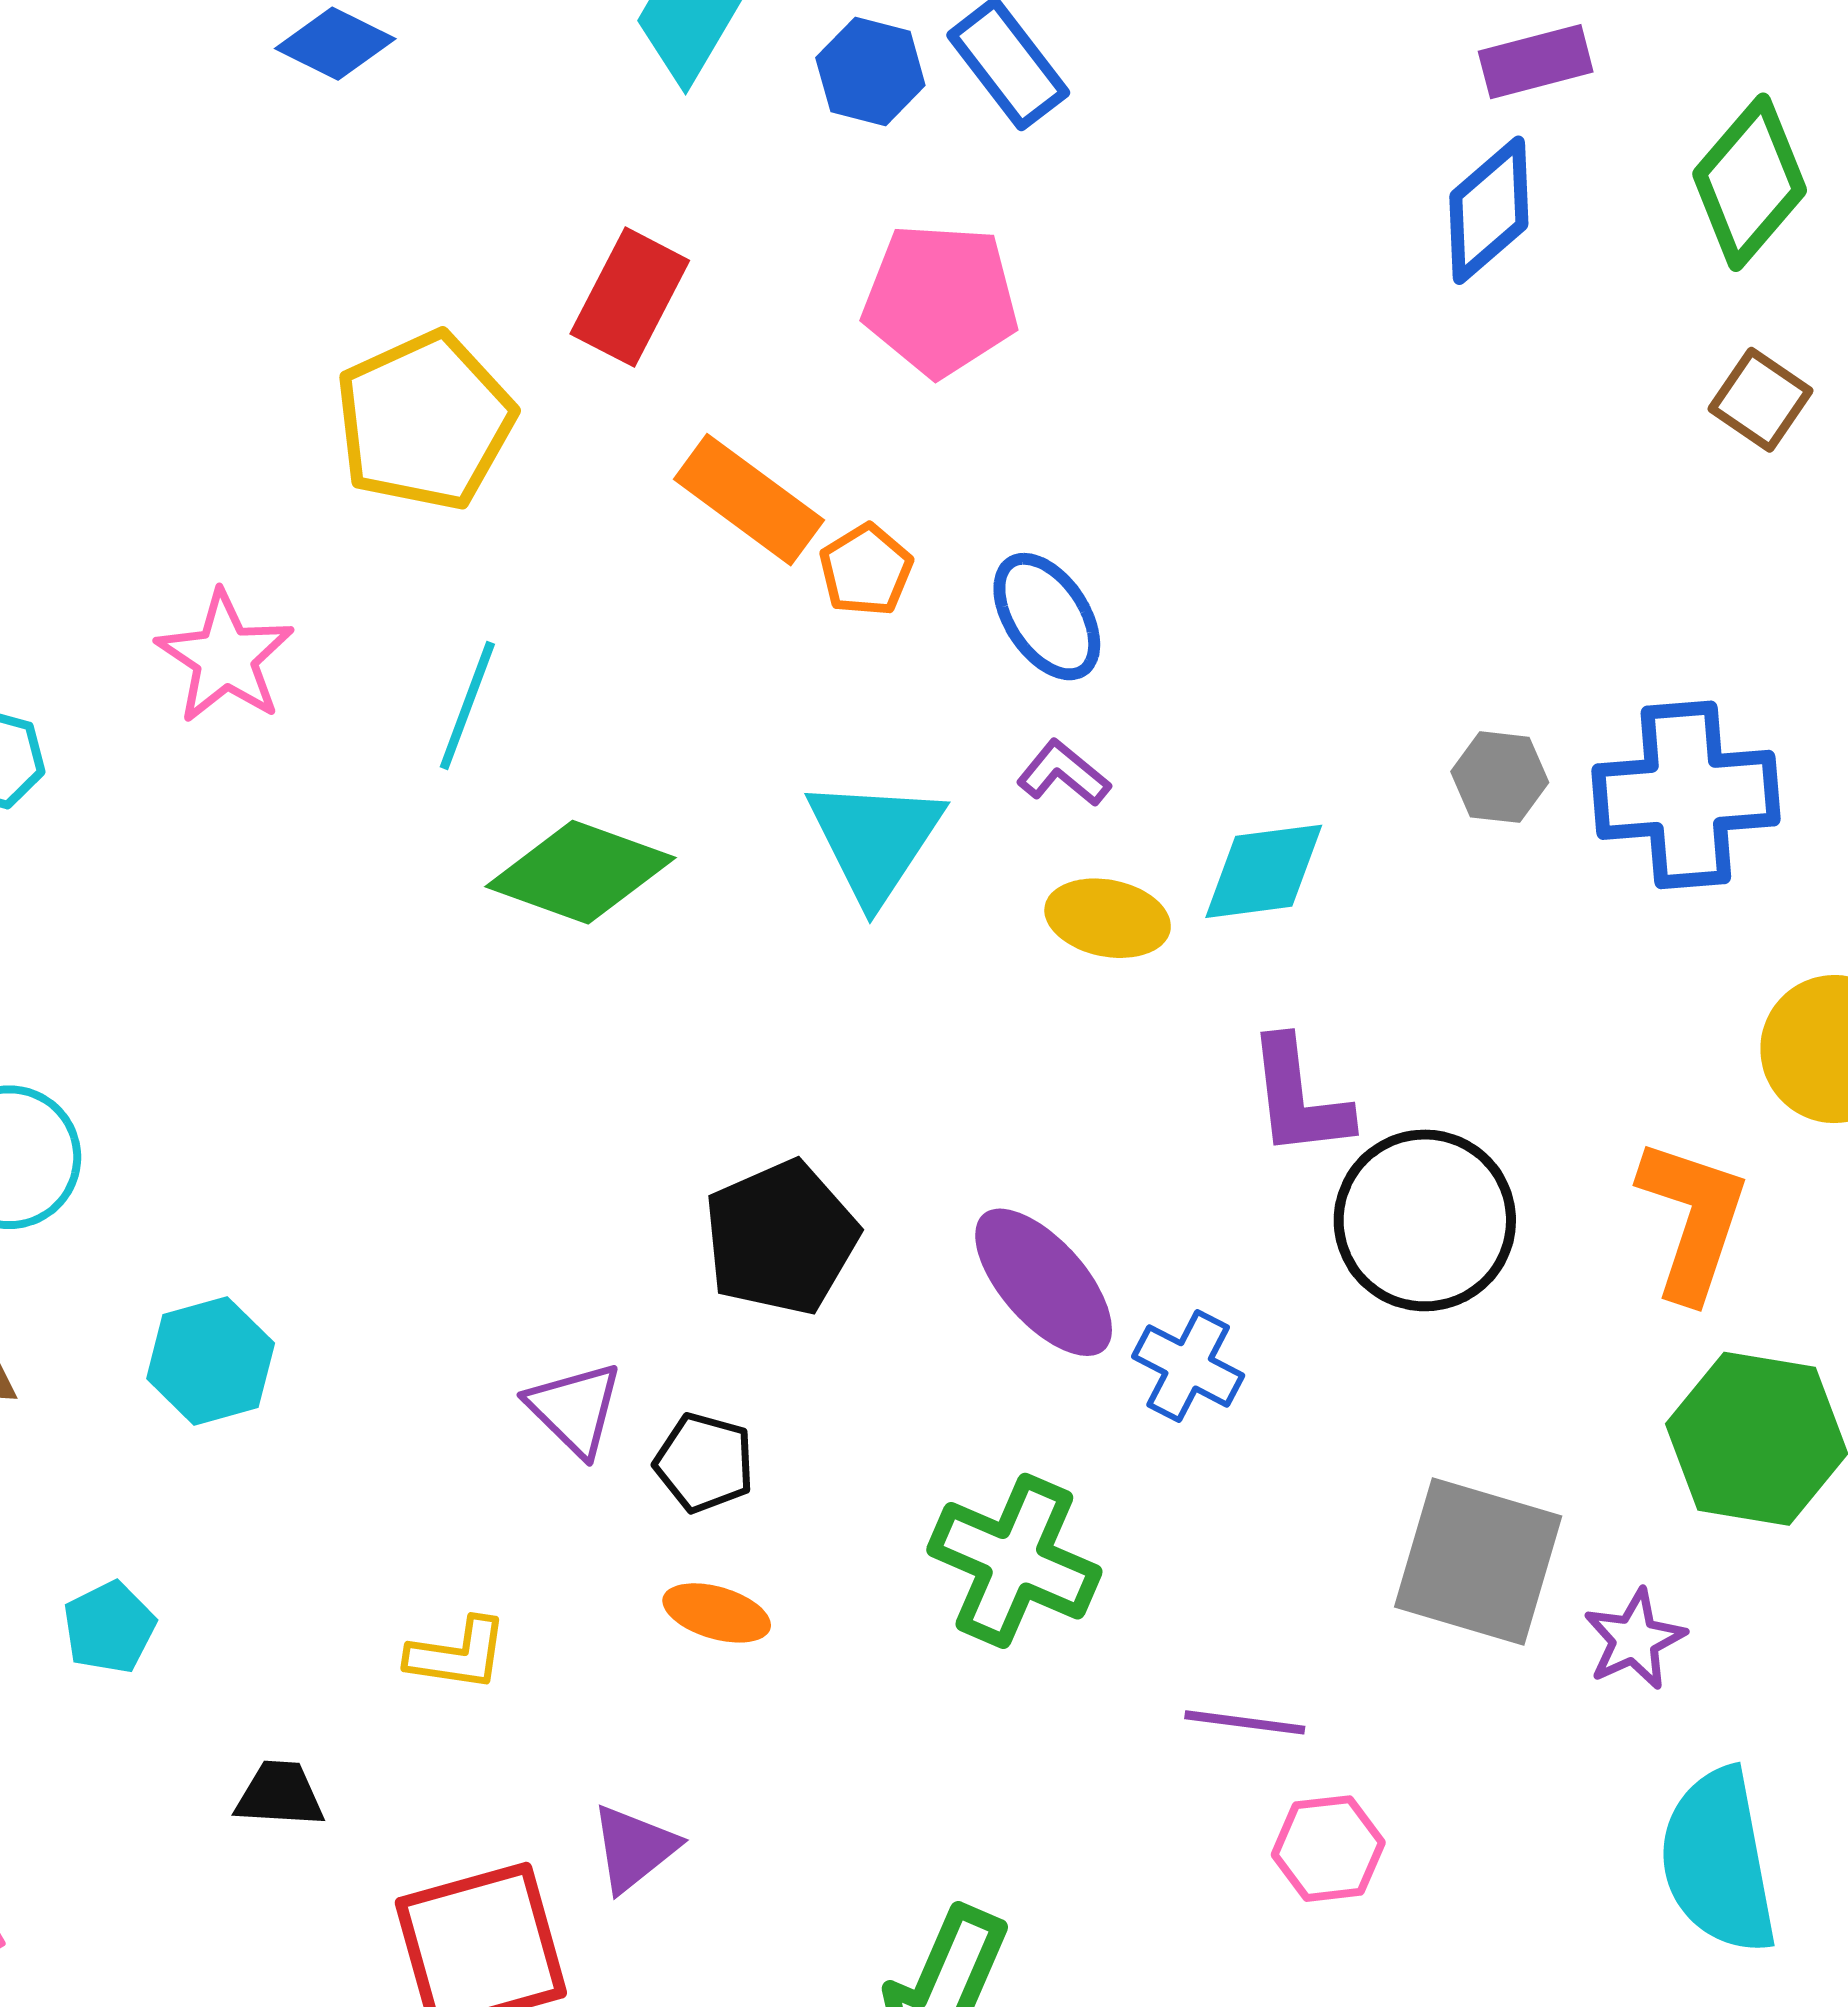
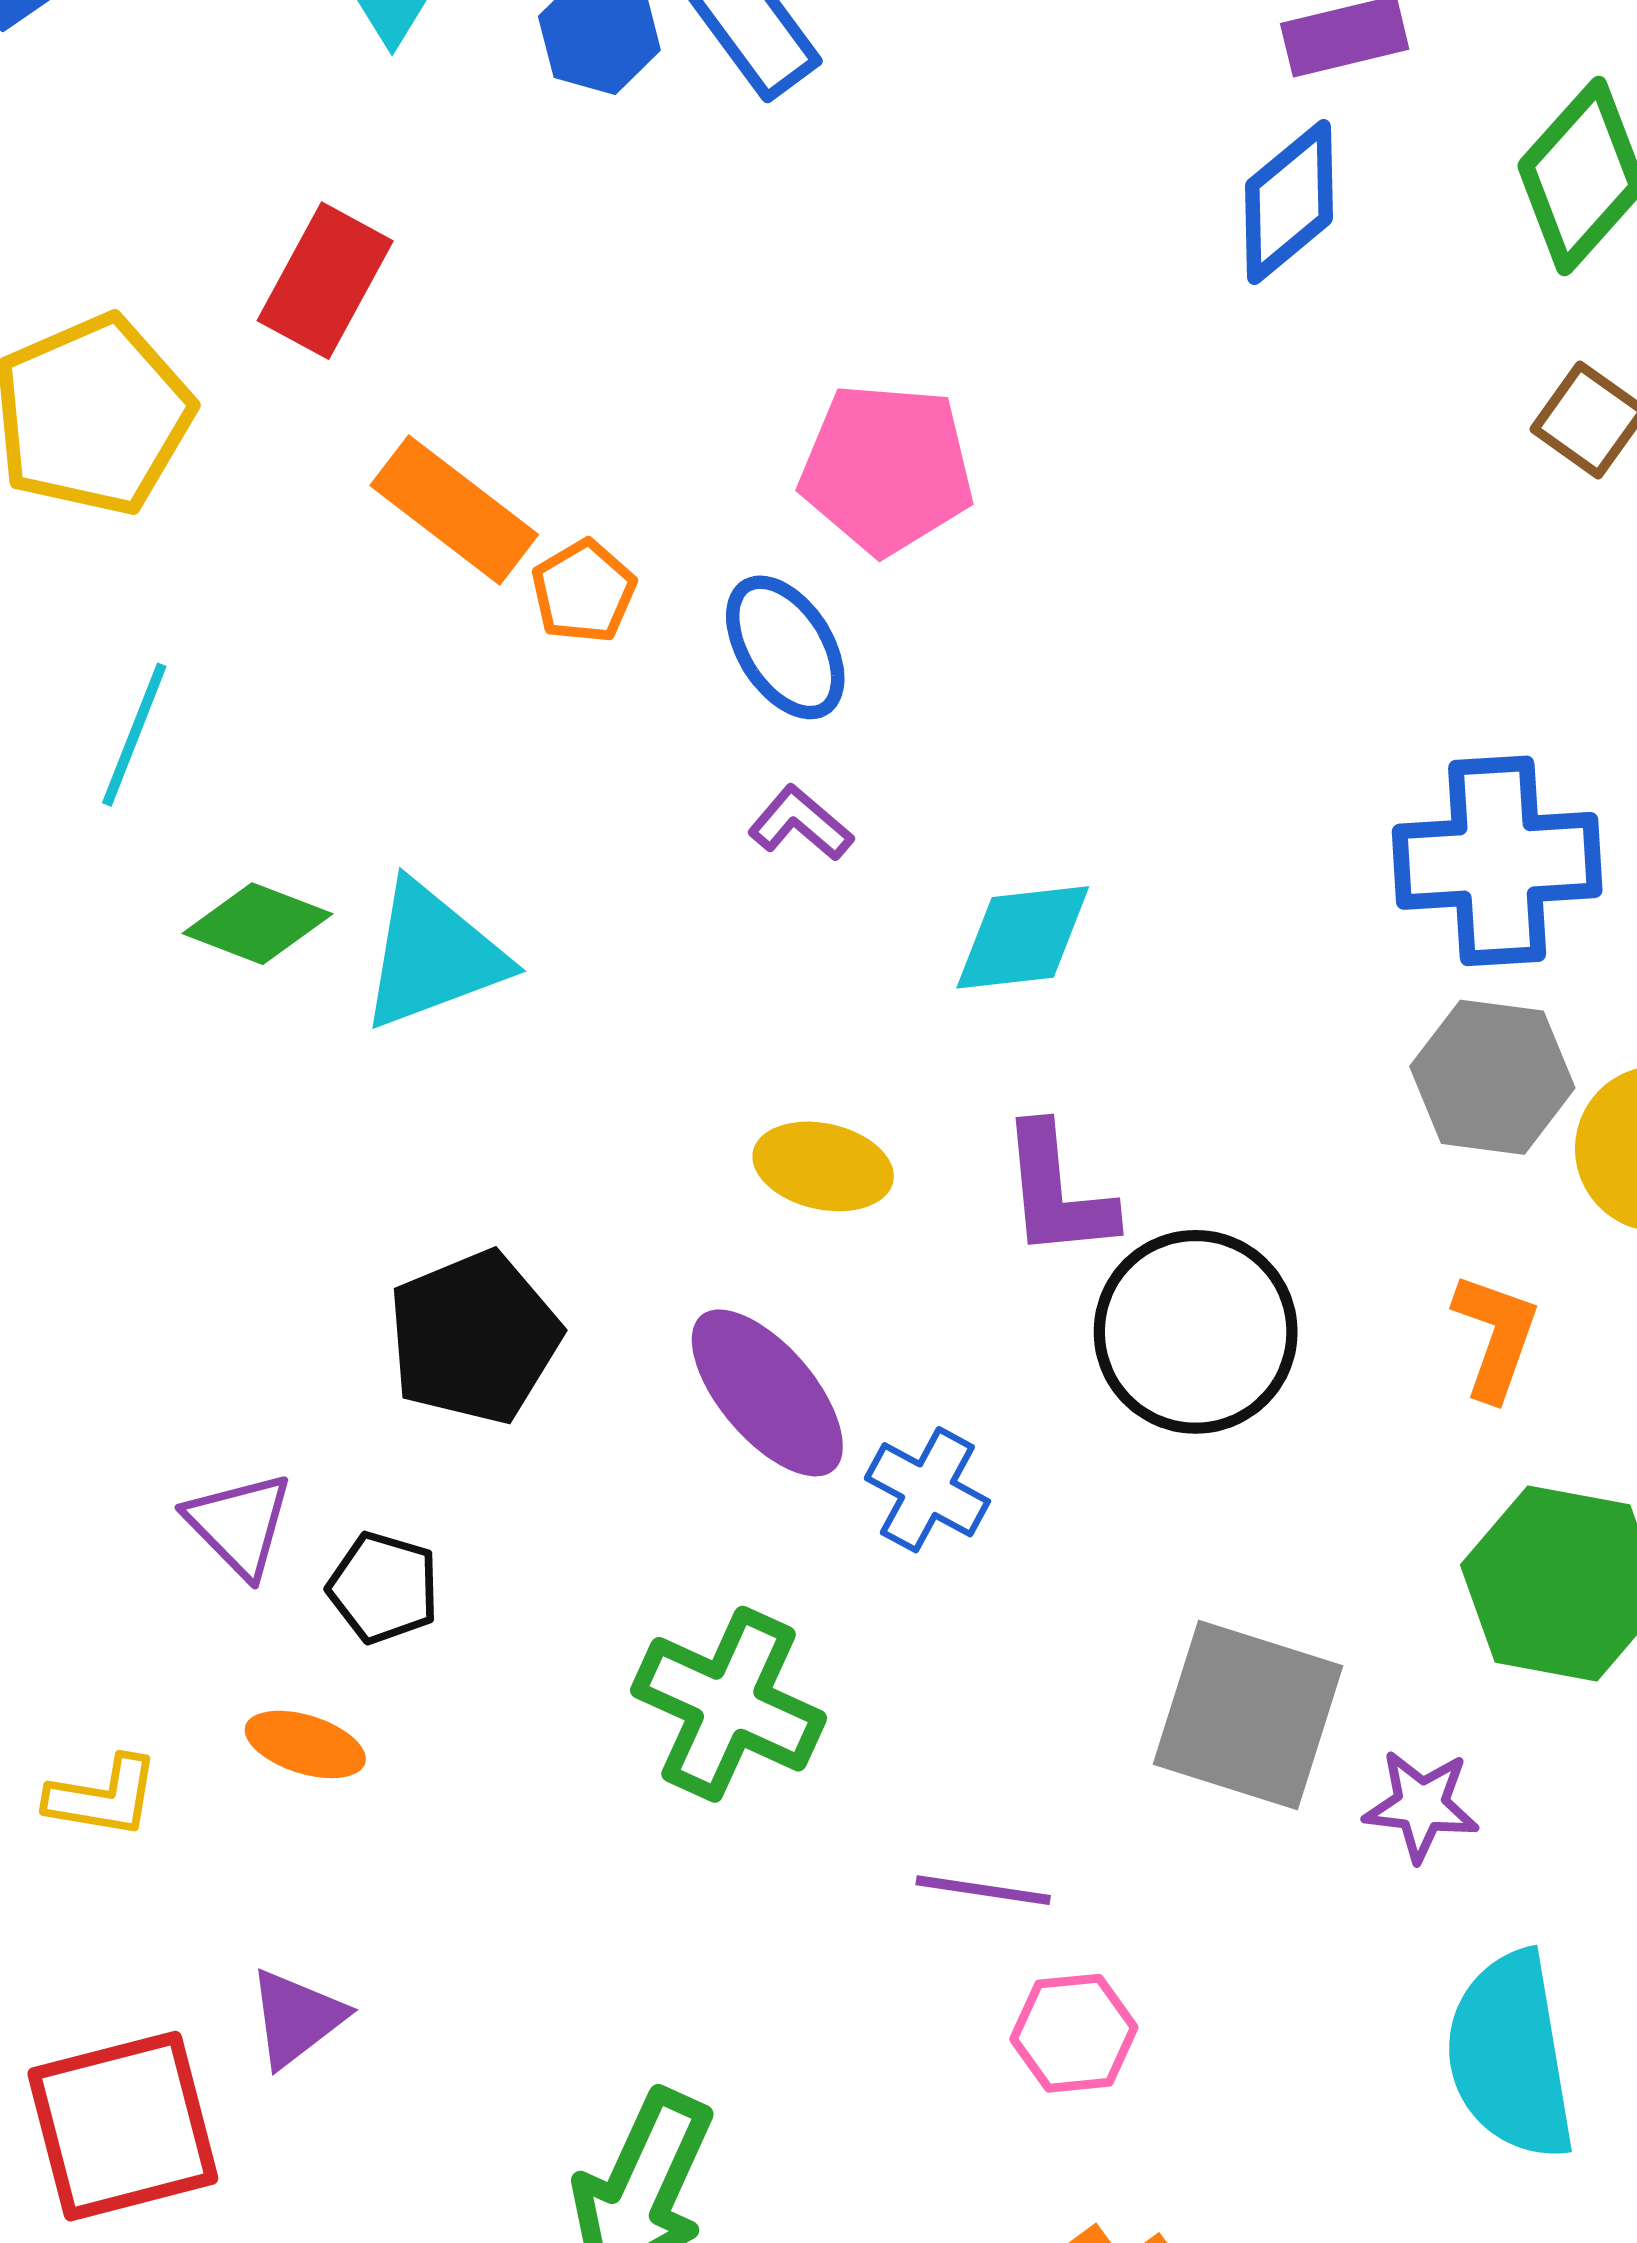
pink pentagon: (940, 300) -> (887, 469), moved
gray hexagon: (1500, 777) -> (1492, 1077), moved, size x1.5
cyan triangle: (875, 840) -> (433, 956), moved, turned 35
green diamond: (580, 872) -> (257, 924), size x0.7
yellow ellipse: (1108, 918) -> (823, 1166), moved
orange L-shape: (1693, 1219) -> (1496, 1336), size x0.7
orange ellipse: (717, 1613) -> (305, 1744), moved
purple star: (1634, 1639) -> (1421, 1806), turned 30

